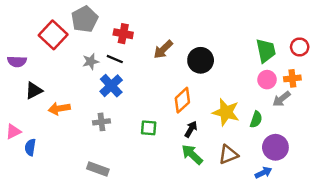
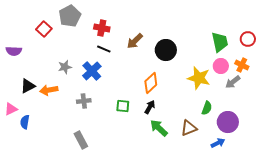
red square: (53, 35) -> (44, 29), size x0.7
black line: (115, 59) -> (104, 49), moved
gray star: (91, 61) -> (65, 67), moved
orange cross: (292, 78) -> (242, 65), turned 32
black triangle: (34, 90) -> (28, 86), moved
yellow star: (226, 112) -> (199, 78), moved
green semicircle: (256, 119) -> (207, 108), moved
black arrow: (191, 129) -> (150, 107), moved
gray rectangle: (98, 169) -> (81, 140), turned 42

